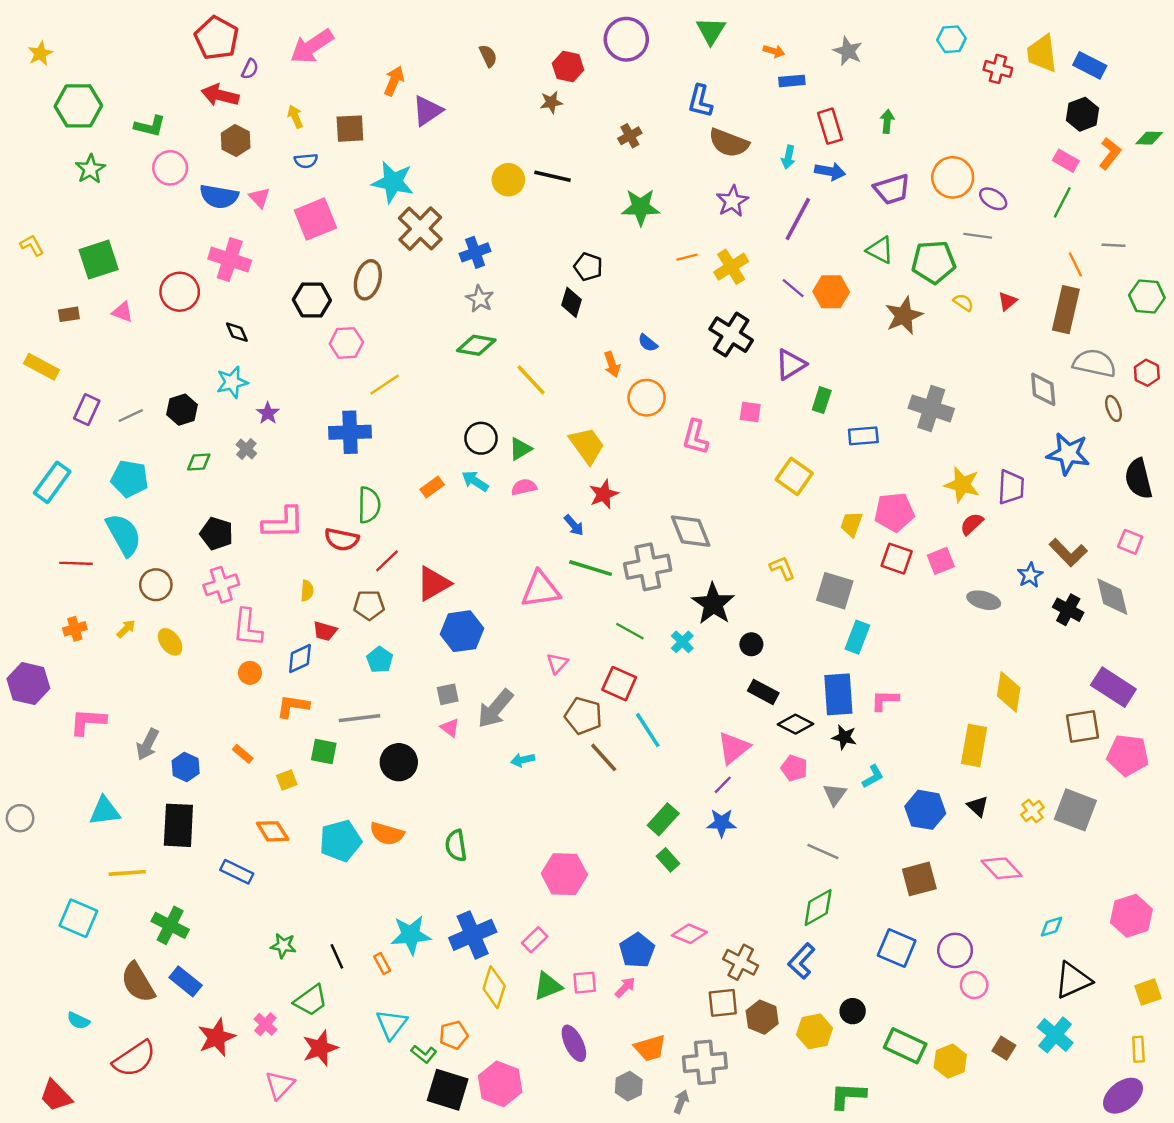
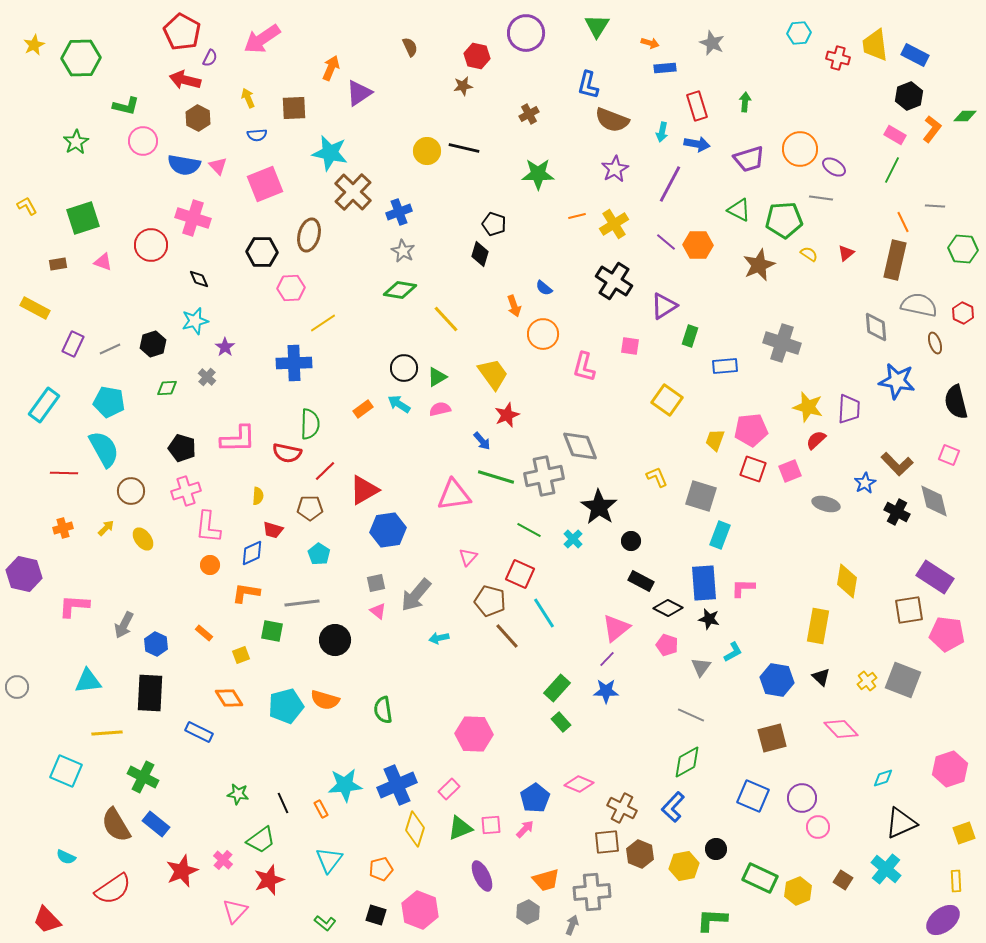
green hexagon: (78, 106) -> (81, 58), moved
green L-shape: (424, 1054) -> (325, 923), moved
black square: (448, 1090) -> (376, 915), size x0.6

